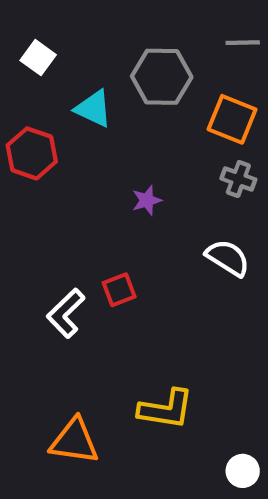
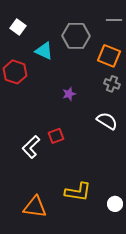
white circle: (243, 471) -> (115, 204), moved

